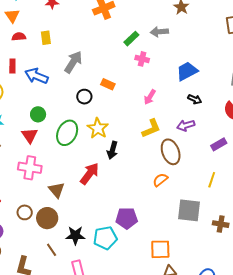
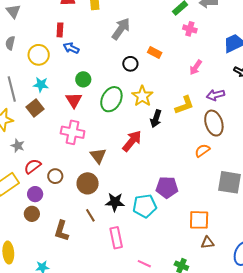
blue arrow: (36, 76) -> (71, 48), moved, size x0.7
purple arrow: (186, 125) -> (215, 95), moved
yellow L-shape: (151, 128) -> (184, 105), moved
brown circle: (25, 212) -> (55, 176), moved

